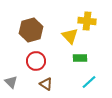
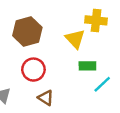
cyan line: (89, 82) -> (102, 84), moved

